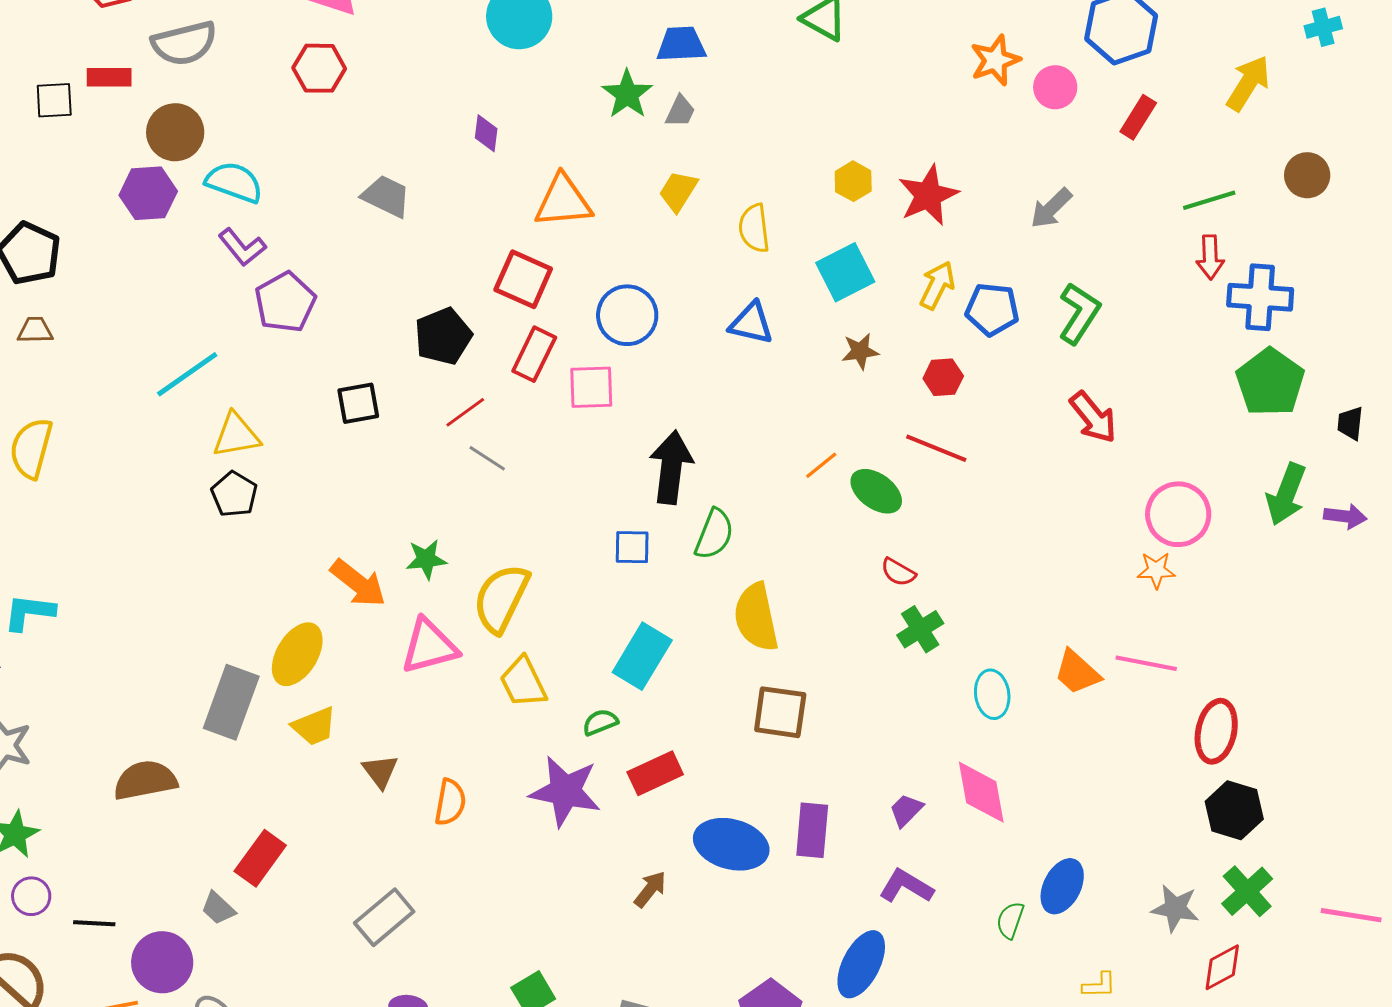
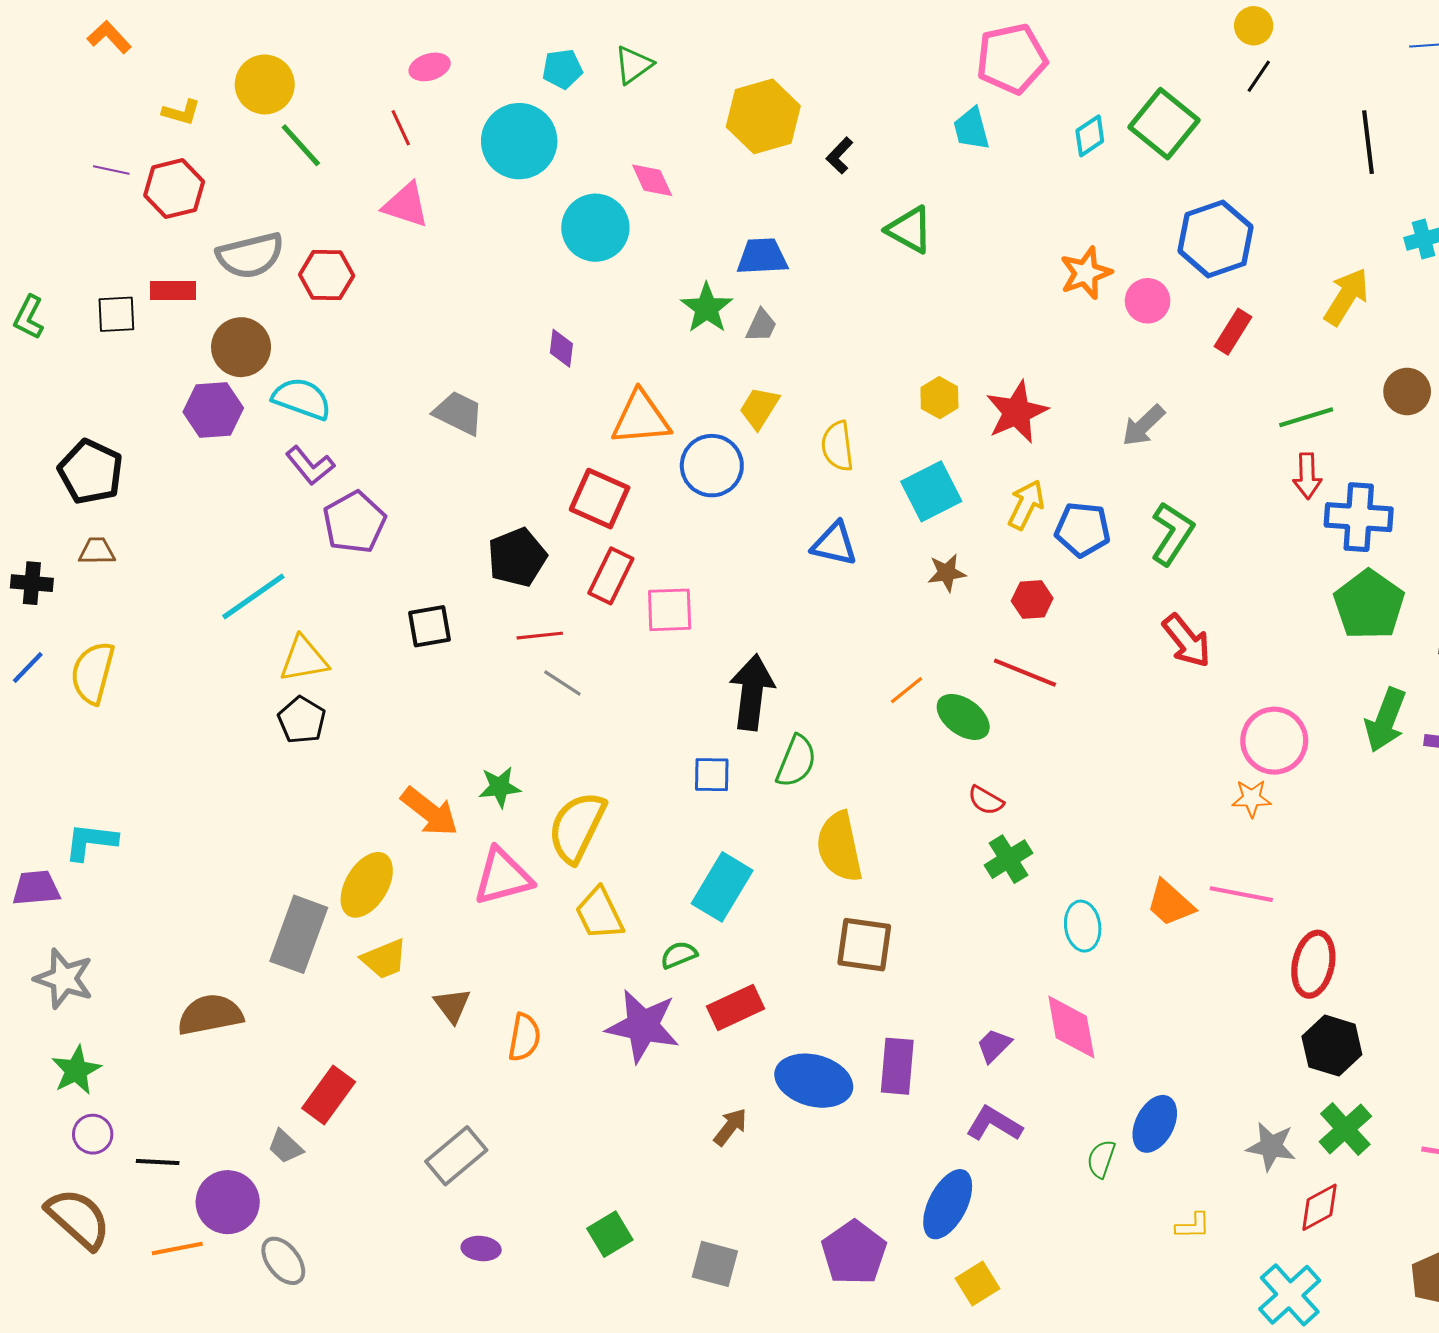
red hexagon: (319, 68) -> (327, 275), moved
blue circle: (627, 315) -> (712, 466), moved
red line: (465, 412) -> (540, 636), turned 30

